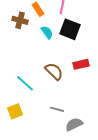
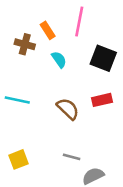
black square: (70, 29) -> (103, 58), moved
cyan line: (25, 83) -> (17, 100), moved, turned -30

